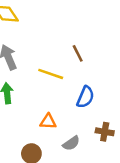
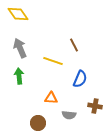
gray semicircle: (71, 143) -> (69, 115), turned 40

